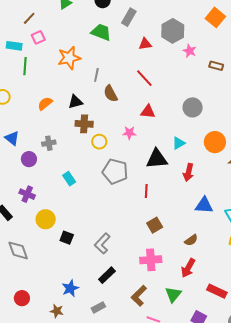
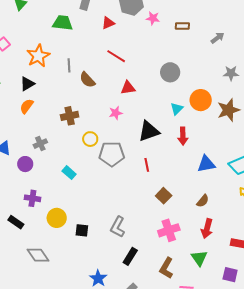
black triangle: (75, 102) -> (27, 84), moved
yellow circle: (99, 142) -> (90, 139), moved
cyan triangle: (179, 143) -> (177, 109), moved

